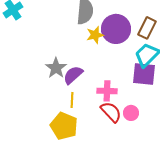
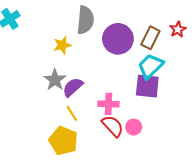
yellow star: (95, 35) -> (62, 45), moved
yellow line: (72, 100) -> (72, 113), turned -35

